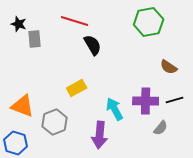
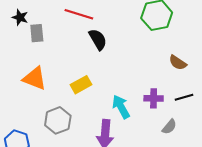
purple cross: (146, 101) -> (154, 98), size x0.7
orange triangle: (23, 106) -> (35, 78), moved

